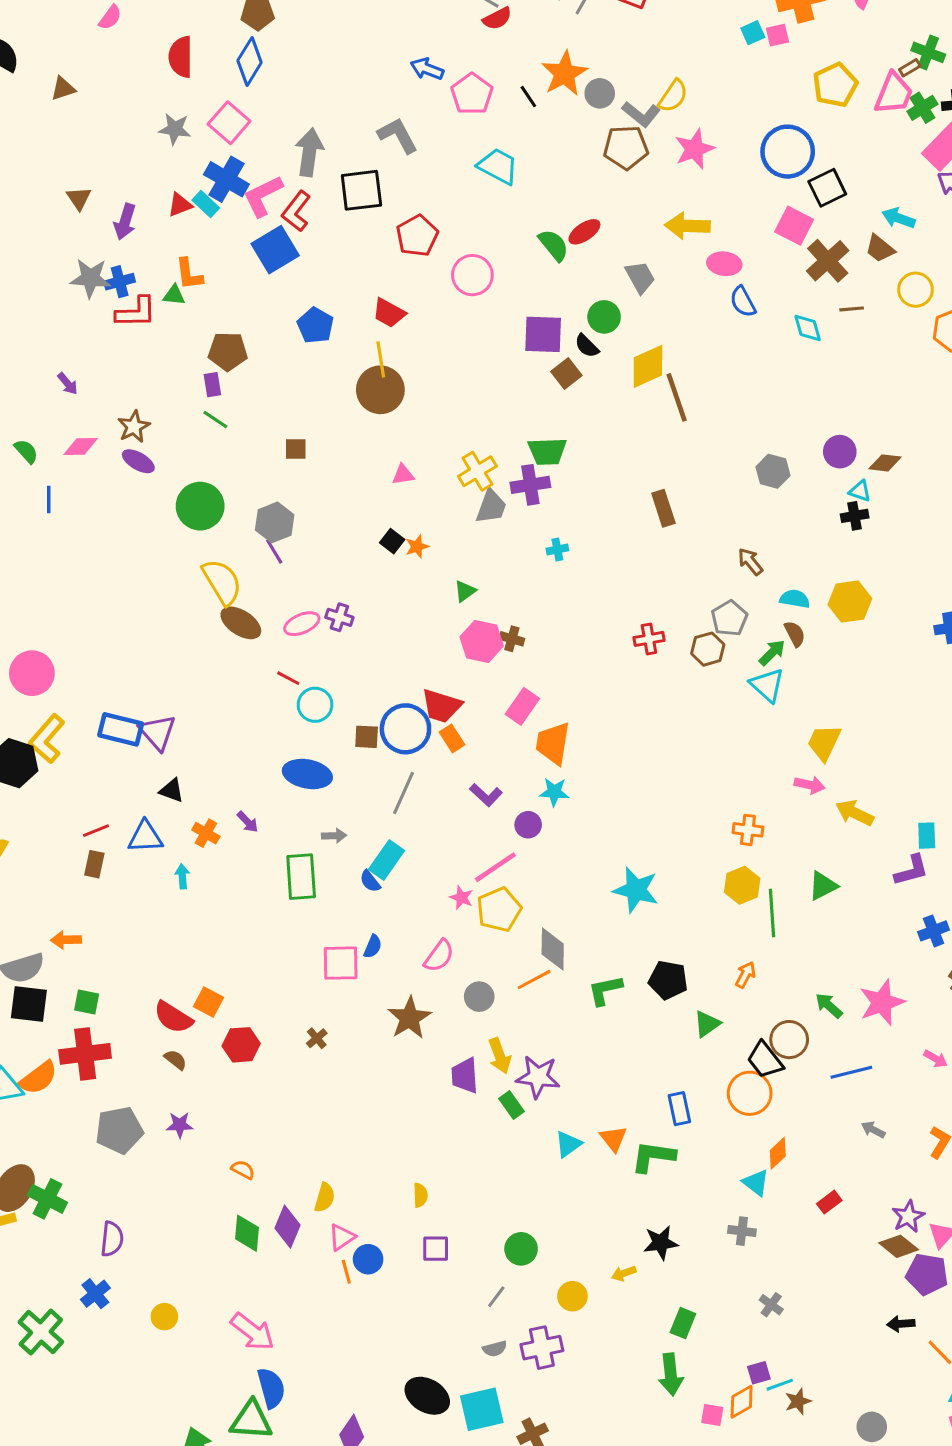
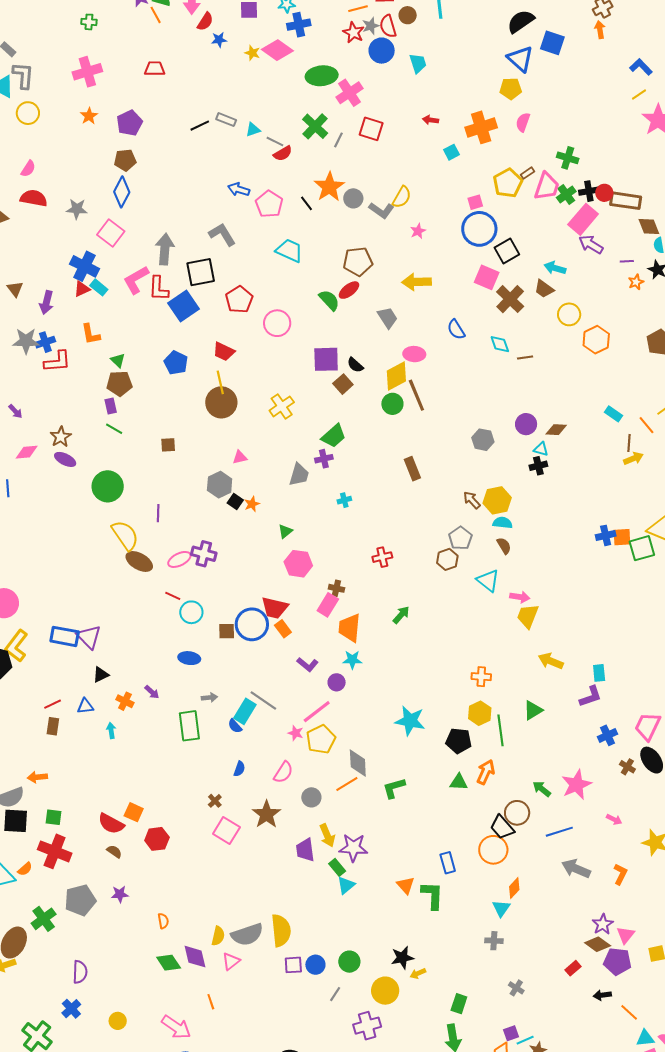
pink square: (777, 35) -> (475, 202), moved
red semicircle: (181, 57) -> (34, 198), moved, turned 104
brown rectangle: (910, 68) -> (527, 173), moved
gray star: (175, 129) -> (77, 209), moved
brown pentagon: (626, 147) -> (358, 261), moved
pink star: (694, 149) -> (418, 231), size x0.6
blue cross: (226, 179) -> (84, 266), moved
red L-shape: (296, 211) -> (159, 289), turned -32
blue square: (275, 250) -> (184, 306), moved
pink ellipse: (724, 264) -> (414, 354), moved
green triangle: (174, 295) -> (118, 360), moved, turned 42
brown line: (852, 309) -> (525, 358), moved
green circle: (604, 317) -> (392, 404), moved
green trapezoid: (547, 451) -> (334, 436), turned -36
yellow cross: (477, 471) -> (282, 406), moved
purple cross: (530, 485) -> (324, 459), size x0.7
gray hexagon: (275, 522) -> (220, 485), moved
purple line: (274, 551) -> (158, 513), turned 36
yellow hexagon: (850, 602) -> (497, 500), moved
purple cross: (339, 617) -> (204, 554), size x1.4
brown cross: (512, 639) -> (336, 588), moved
red cross: (649, 639) -> (382, 557), moved
green arrow: (772, 653) -> (401, 615), moved
blue ellipse: (307, 774) -> (189, 658), size x0.7
pink arrow: (810, 785) -> (520, 597), moved
black triangle: (172, 790) -> (101, 675), turned -42
gray line: (403, 793) -> (263, 700), moved, turned -76
blue triangle: (145, 837) -> (85, 706), size x0.7
pink square: (341, 963) -> (226, 830), moved, turned 36
orange arrow: (745, 975) -> (486, 772), size x1.4
black pentagon: (668, 980) -> (459, 741), moved
green triangle: (707, 1024) -> (459, 782), moved, turned 42
brown cross: (317, 1038) -> (215, 801), moved
red cross: (85, 1054) -> (55, 851), turned 32
orange semicircle: (38, 1078) -> (25, 869), size x0.6
gray arrow: (873, 1130) -> (576, 869), size x1.8
cyan triangle: (568, 1144) -> (346, 885), moved
green L-shape: (653, 1157) -> (432, 895), turned 88
orange semicircle: (243, 1170) -> (163, 921), turned 56
cyan triangle: (756, 1183) -> (501, 908), turned 30
yellow semicircle: (420, 1195) -> (281, 930), size x2.0
green cross: (47, 1199) -> (44, 919), moved, turned 30
red rectangle: (829, 1202) -> (573, 968), moved
purple diamond: (288, 1227) -> (195, 957), turned -32
green diamond: (247, 1233) -> (169, 963), turned -35
black star: (661, 1243) -> (402, 958), moved
blue circle: (368, 1259) -> (315, 965), moved
orange line: (346, 1272) -> (211, 1002), moved
yellow circle: (572, 1296) -> (385, 991), size x1.4
gray semicircle: (495, 1349) -> (247, 935), moved, size x2.0

